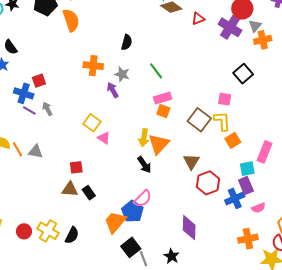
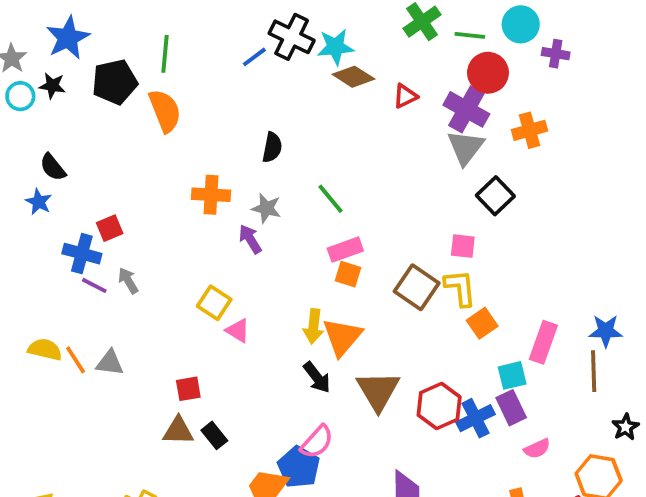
gray triangle: (255, 26) -> (466, 147), moved, size x1.5
brown triangle: (191, 162) -> (378, 391), moved, size x1.4
blue cross: (235, 198) -> (475, 418), moved

